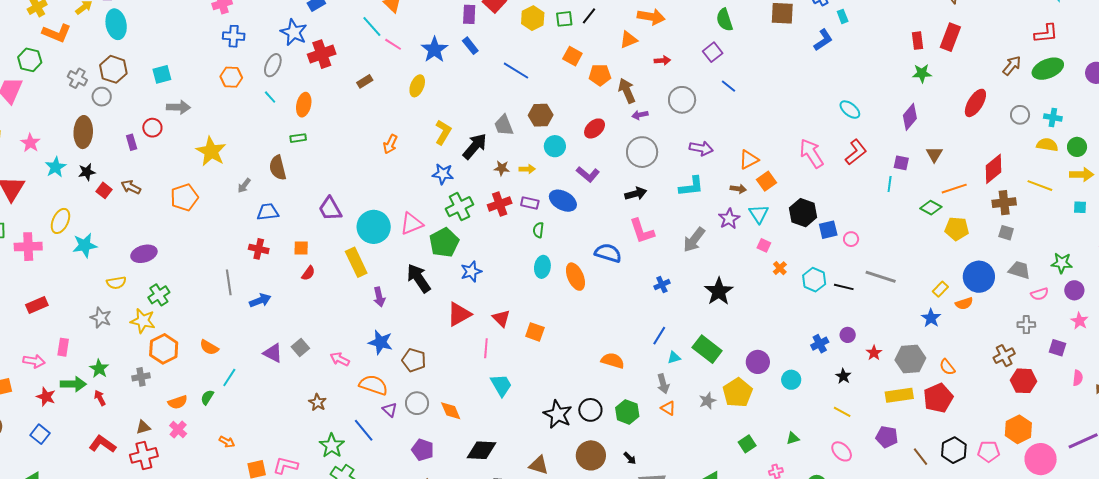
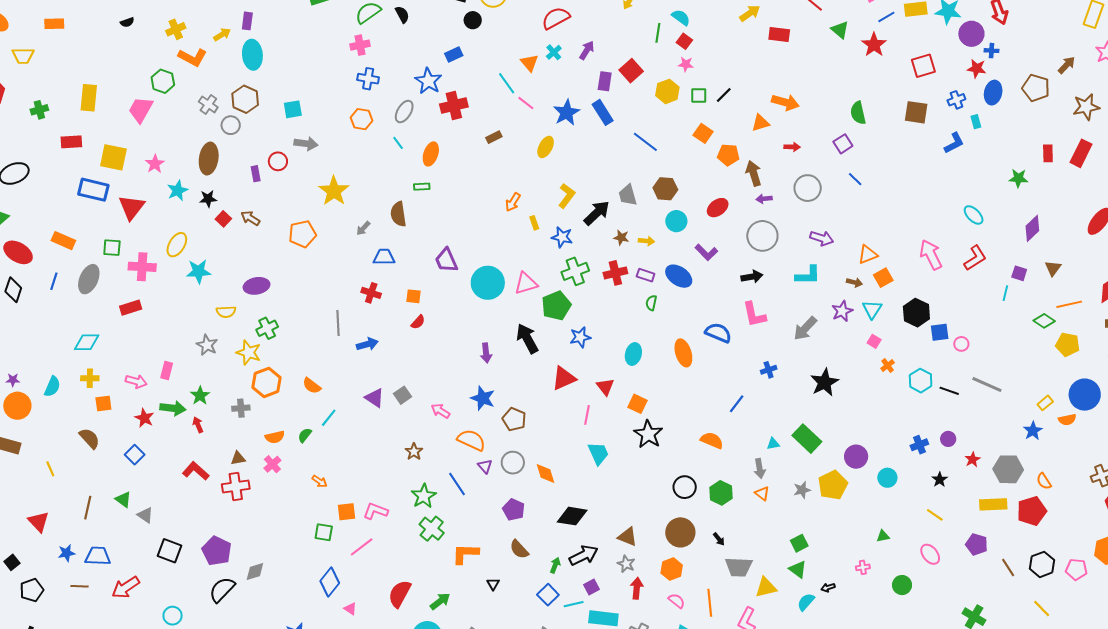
blue rectangle: (470, 46) -> (603, 112), size x1.4
green star: (922, 73) -> (1018, 178), moved
yellow rectangle: (356, 262) -> (534, 223), moved, size x0.5
cyan ellipse: (542, 267) -> (633, 354), moved
red rectangle: (37, 305) -> (131, 308), moved
blue line: (659, 336) -> (737, 404), moved
black star: (558, 414) -> (648, 434), moved
green square: (747, 444) -> (799, 543), moved

